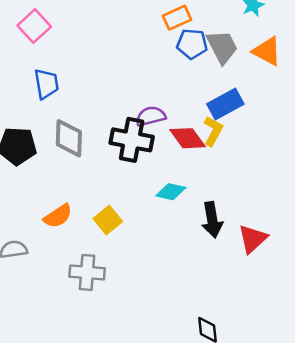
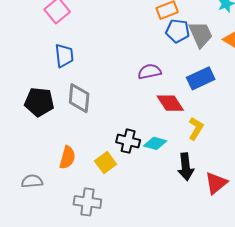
purple semicircle: (151, 116) -> (150, 72), moved
yellow L-shape: (213, 131) -> (196, 129), moved
black cross: (132, 140) -> (128, 141), moved, size x0.7
orange semicircle: (58, 216) -> (67, 157), turned -45

